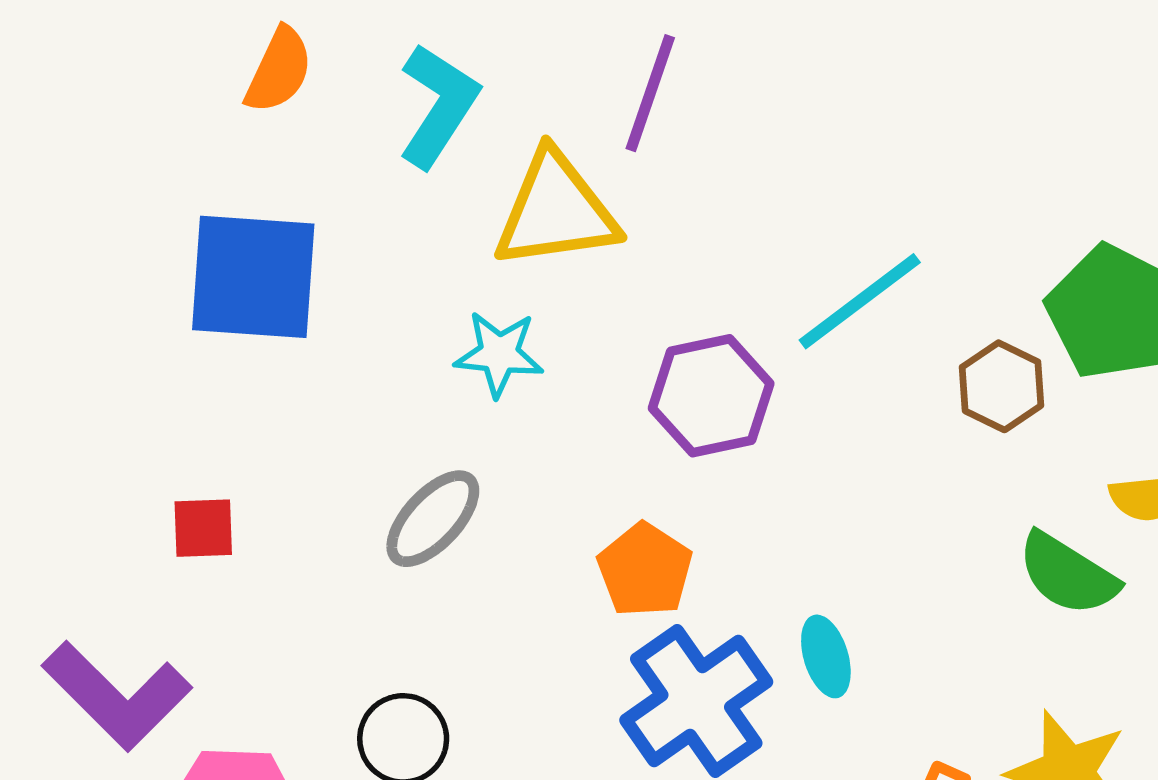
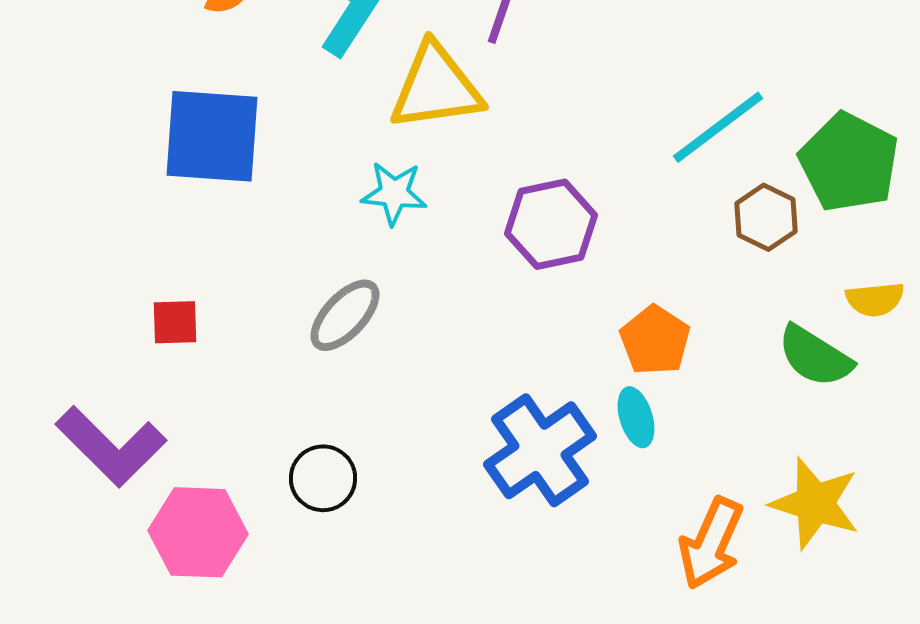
cyan line: (860, 301) -> (718, 127), moved
orange pentagon: (645, 570) -> (655, 340), moved

